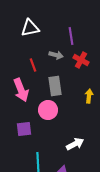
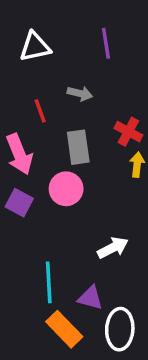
purple line: (71, 36) -> (106, 43), moved
red cross: (81, 60) -> (128, 132), moved
purple square: (24, 129) -> (19, 203), moved, turned 35

